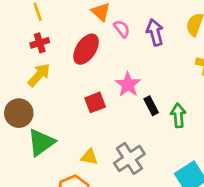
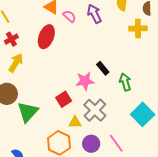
pink star: (128, 84) -> (85, 81), moved, turned -30
red square: (95, 102) -> (64, 99), moved
green arrow: (178, 115) -> (125, 82), moved
yellow triangle: (89, 157) -> (75, 122), moved

